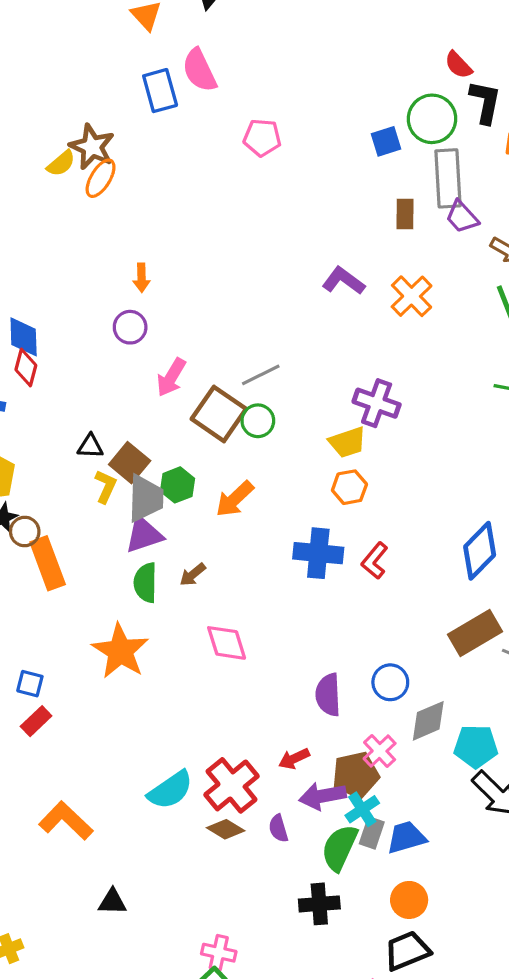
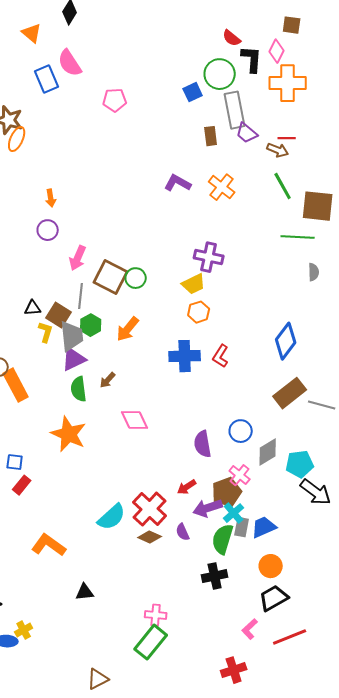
gray line: (261, 375) -> (81, 296), moved, turned -50

